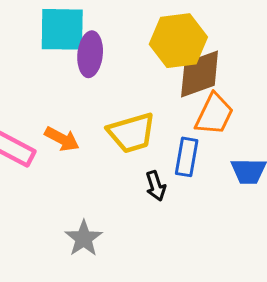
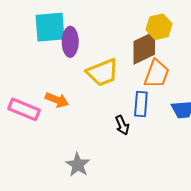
yellow hexagon: (178, 41) -> (159, 27), moved, size x0.7
yellow trapezoid: (132, 133) -> (103, 72), moved

